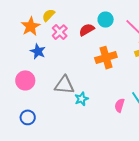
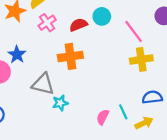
blue star: (38, 51) -> (17, 55), moved
orange cross: (106, 58) -> (70, 56), moved

